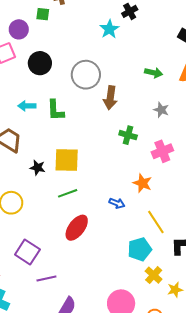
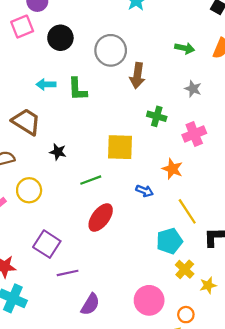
yellow square: (67, 160) -> (120, 147), moved

